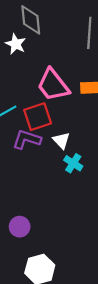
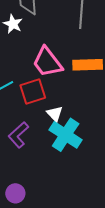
purple L-shape: (27, 139) -> (18, 135), moved, turned -60
cyan cross: (73, 163) -> (66, 135), size x1.8

